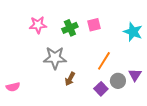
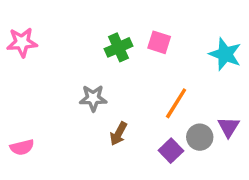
pink star: (38, 25) -> (22, 42), moved
pink square: (94, 25) -> (159, 42), turned 32
gray star: (55, 58) -> (93, 98), size x0.7

